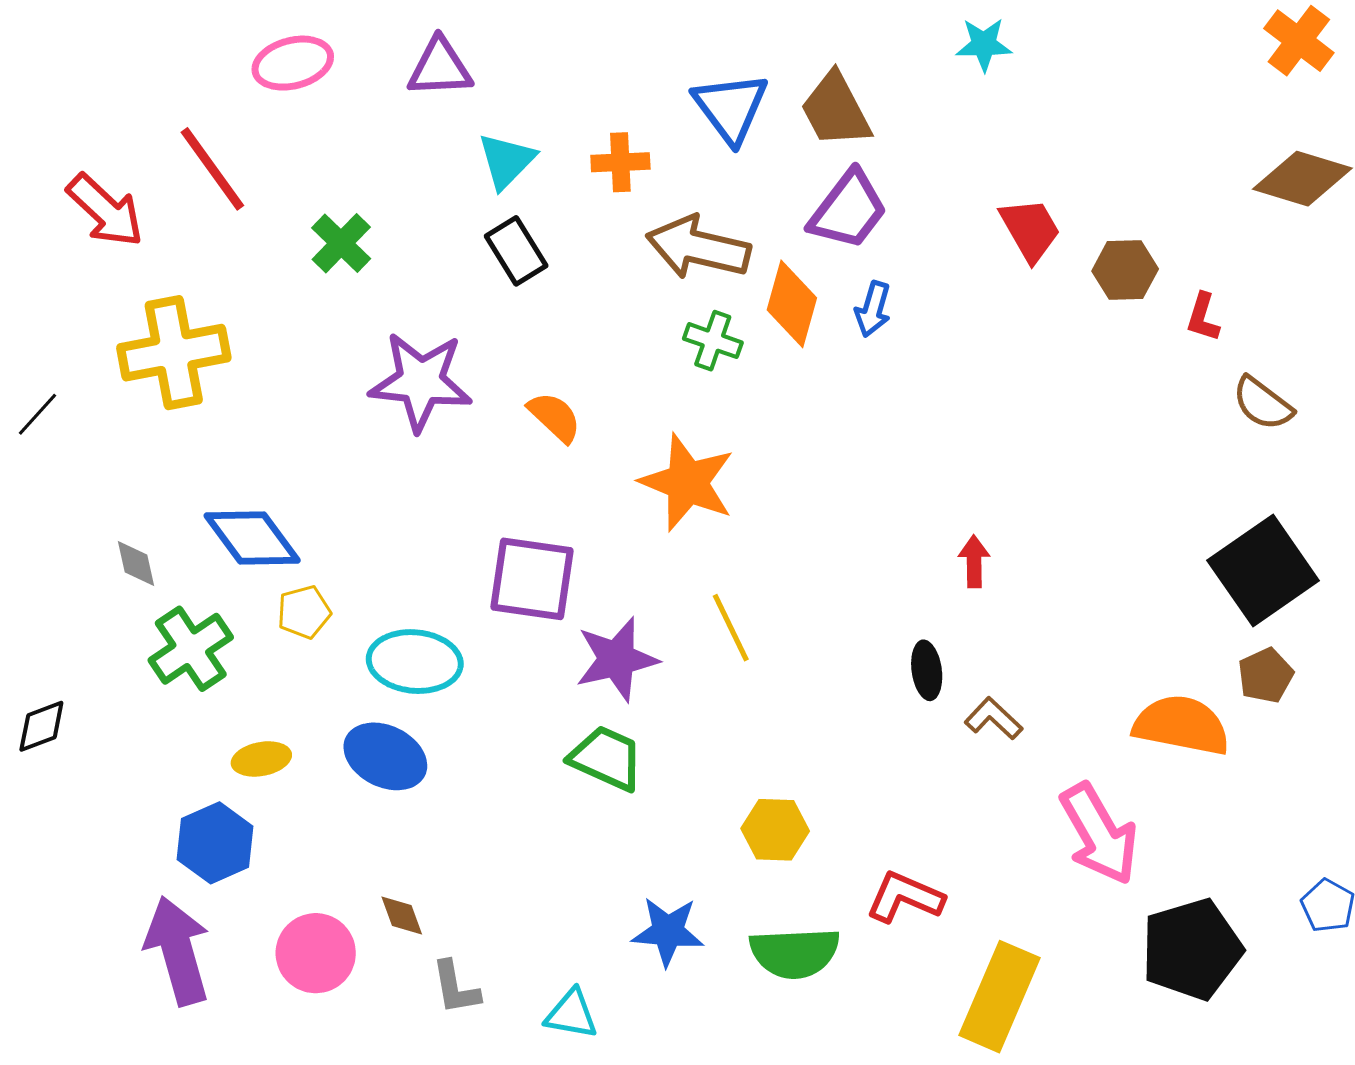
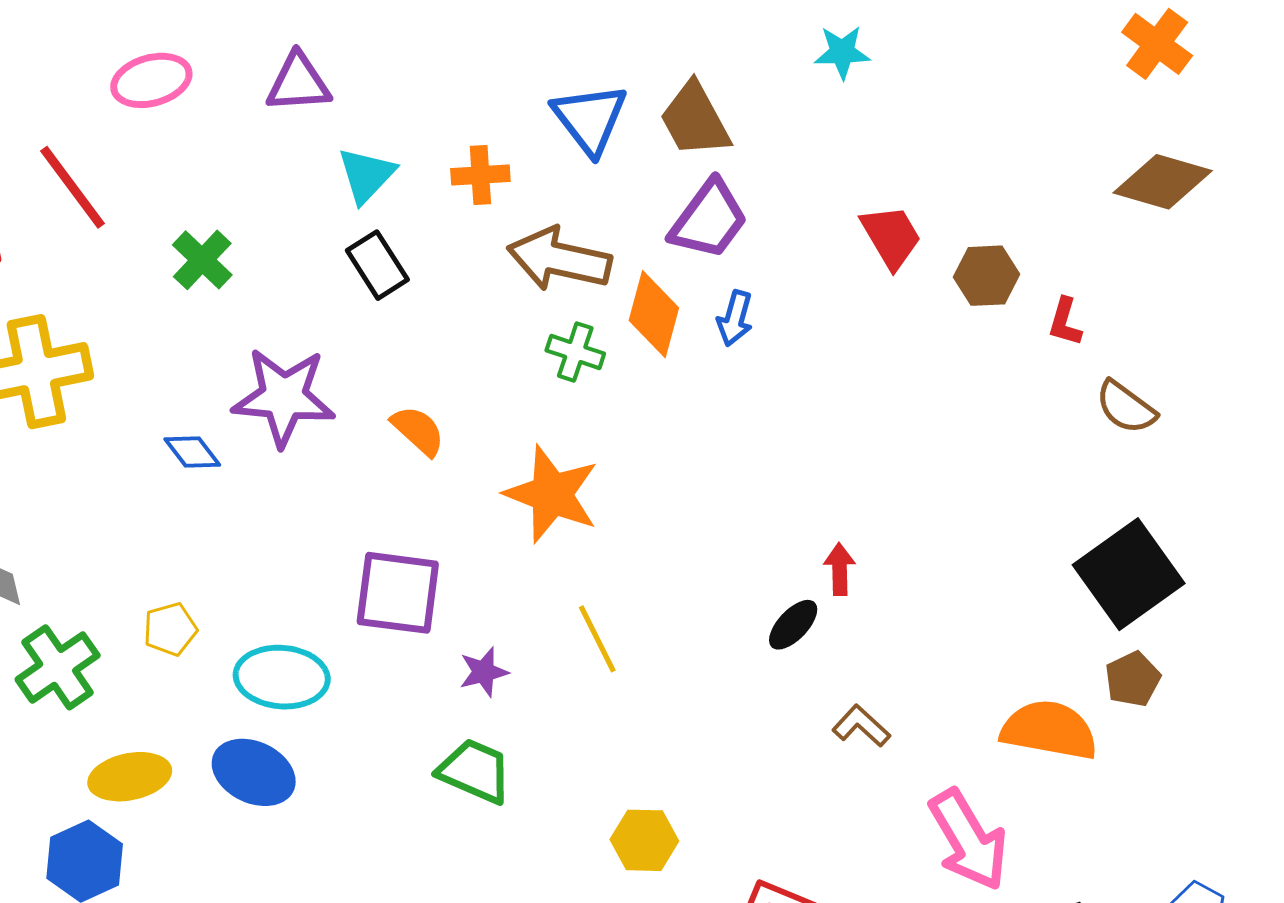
blue diamond: (252, 538) -> (192, 452), moved, size x0.6
purple star: (617, 659) -> (484, 672), size x0.6
black ellipse: (927, 670) -> (793, 625), moved, turned 52
yellow ellipse: (261, 759) -> (130, 777), size x1.4

